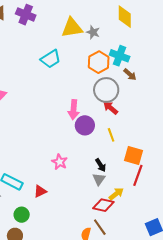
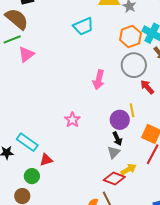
red arrow: (111, 108) -> (147, 87), moved
purple circle: (85, 125) -> (120, 120), moved
pink star: (60, 162) -> (72, 120), moved
red triangle: (40, 191) -> (46, 160), moved

